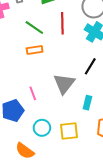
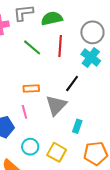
orange rectangle: (35, 50) -> (31, 89), moved
black line: (90, 66) -> (72, 83), moved
yellow square: (69, 131) -> (57, 152), turned 30

